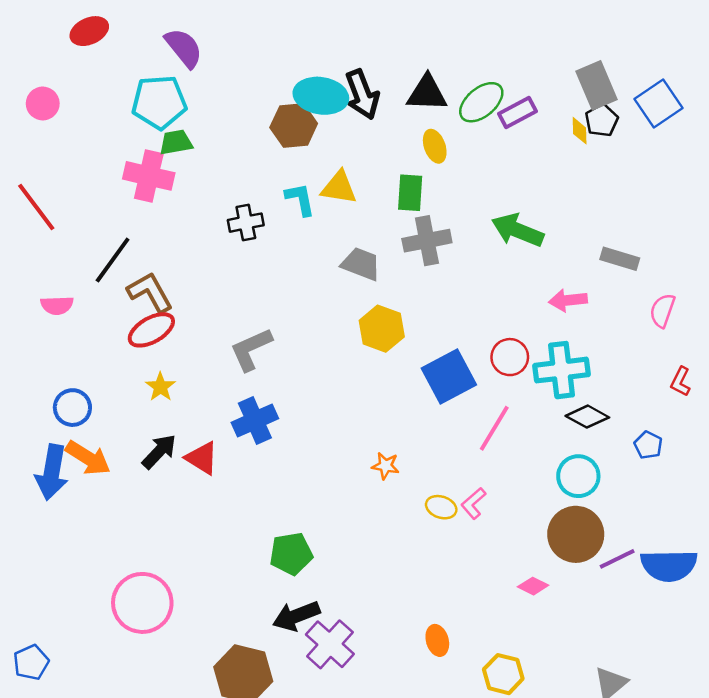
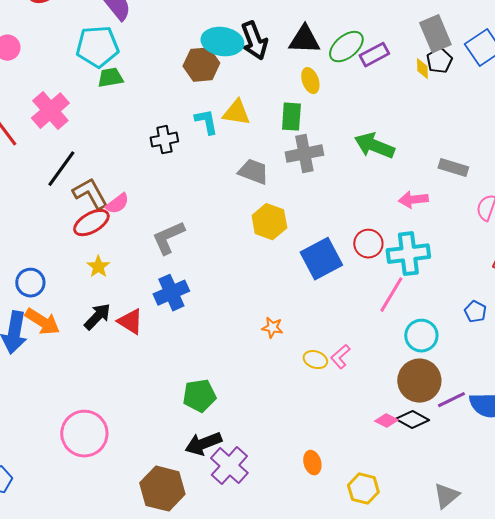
pink cross: (149, 176) -> (50, 111), moved, turned 36
pink semicircle: (57, 305) -> (117, 204), moved, turned -35
black diamond: (587, 417) -> (412, 420), moved
pink line: (494, 428) -> (391, 295), moved

